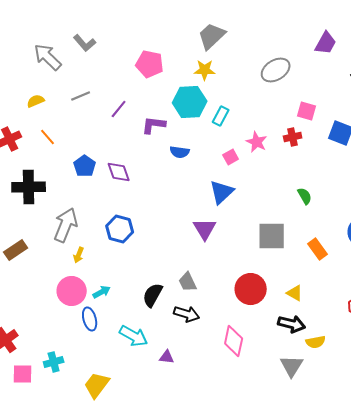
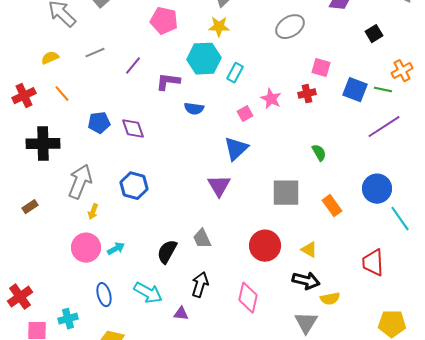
blue pentagon: (85, 166) -> (99, 123), turned 30
brown rectangle: (16, 250) -> (30, 207), size x0.7
black arrow: (187, 314) -> (200, 285), moved, turned -90
blue ellipse: (90, 319) -> (104, 295), moved

